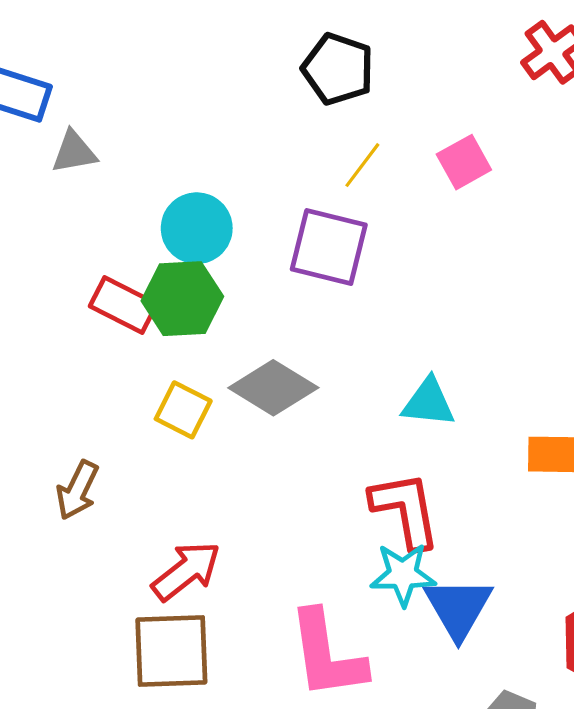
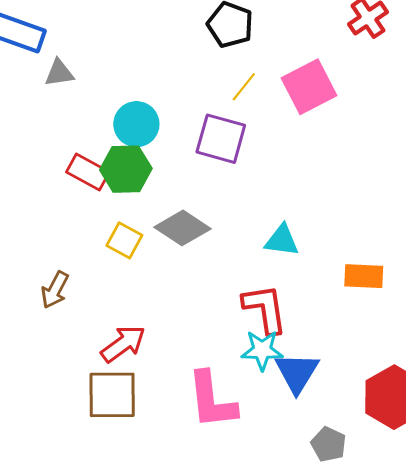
pink square: (464, 162) -> (309, 87), size x1.6

